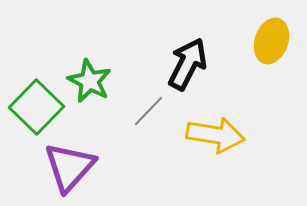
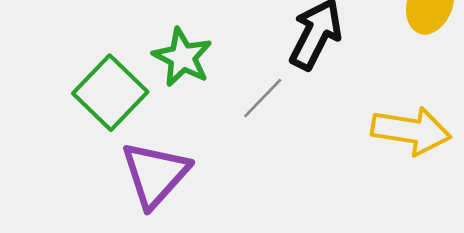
yellow arrow: (216, 135) -> (411, 131), moved

